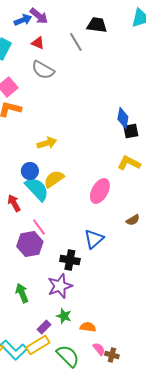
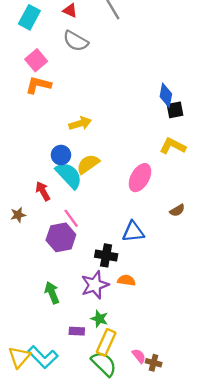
blue triangle: (94, 239) -> (133, 232), turned 35
purple rectangle: (44, 327) -> (77, 331), turned 48
orange semicircle: (88, 327) -> (126, 280), moved
yellow rectangle: (38, 345) -> (106, 342), moved, turned -35

